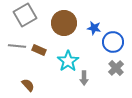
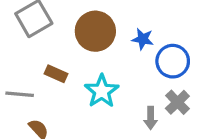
gray line: (17, 46) -> (20, 94), moved
gray arrow: (84, 78) -> (151, 118), moved

